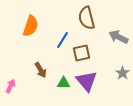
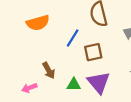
orange semicircle: (31, 26) -> (38, 23), turned 55
pink arrow: (11, 86) -> (29, 88), moved, turned -136

